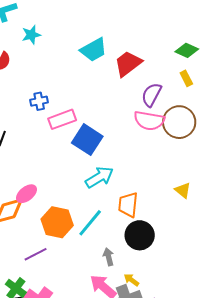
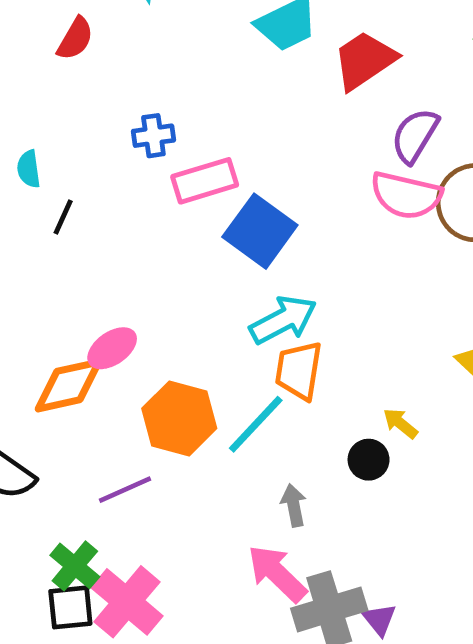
orange trapezoid: (128, 205) -> (299, 371), moved
black circle: (140, 235) -> (369, 460), size x0.6
yellow arrow: (131, 280) -> (400, 423), moved

